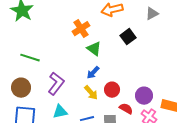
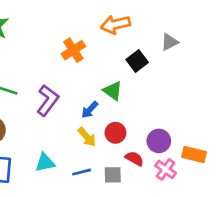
gray triangle: (152, 14) -> (170, 42), moved
green triangle: (94, 49) -> (113, 91), moved
purple L-shape: (56, 84) -> (48, 100), moved

